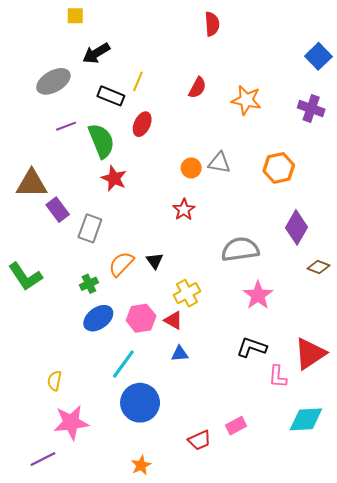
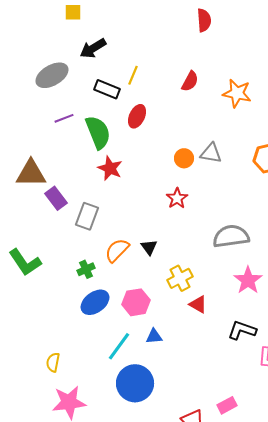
red triangle: (173, 320) -> (198, 304), moved
blue triangle: (180, 354) -> (154, 336), moved

